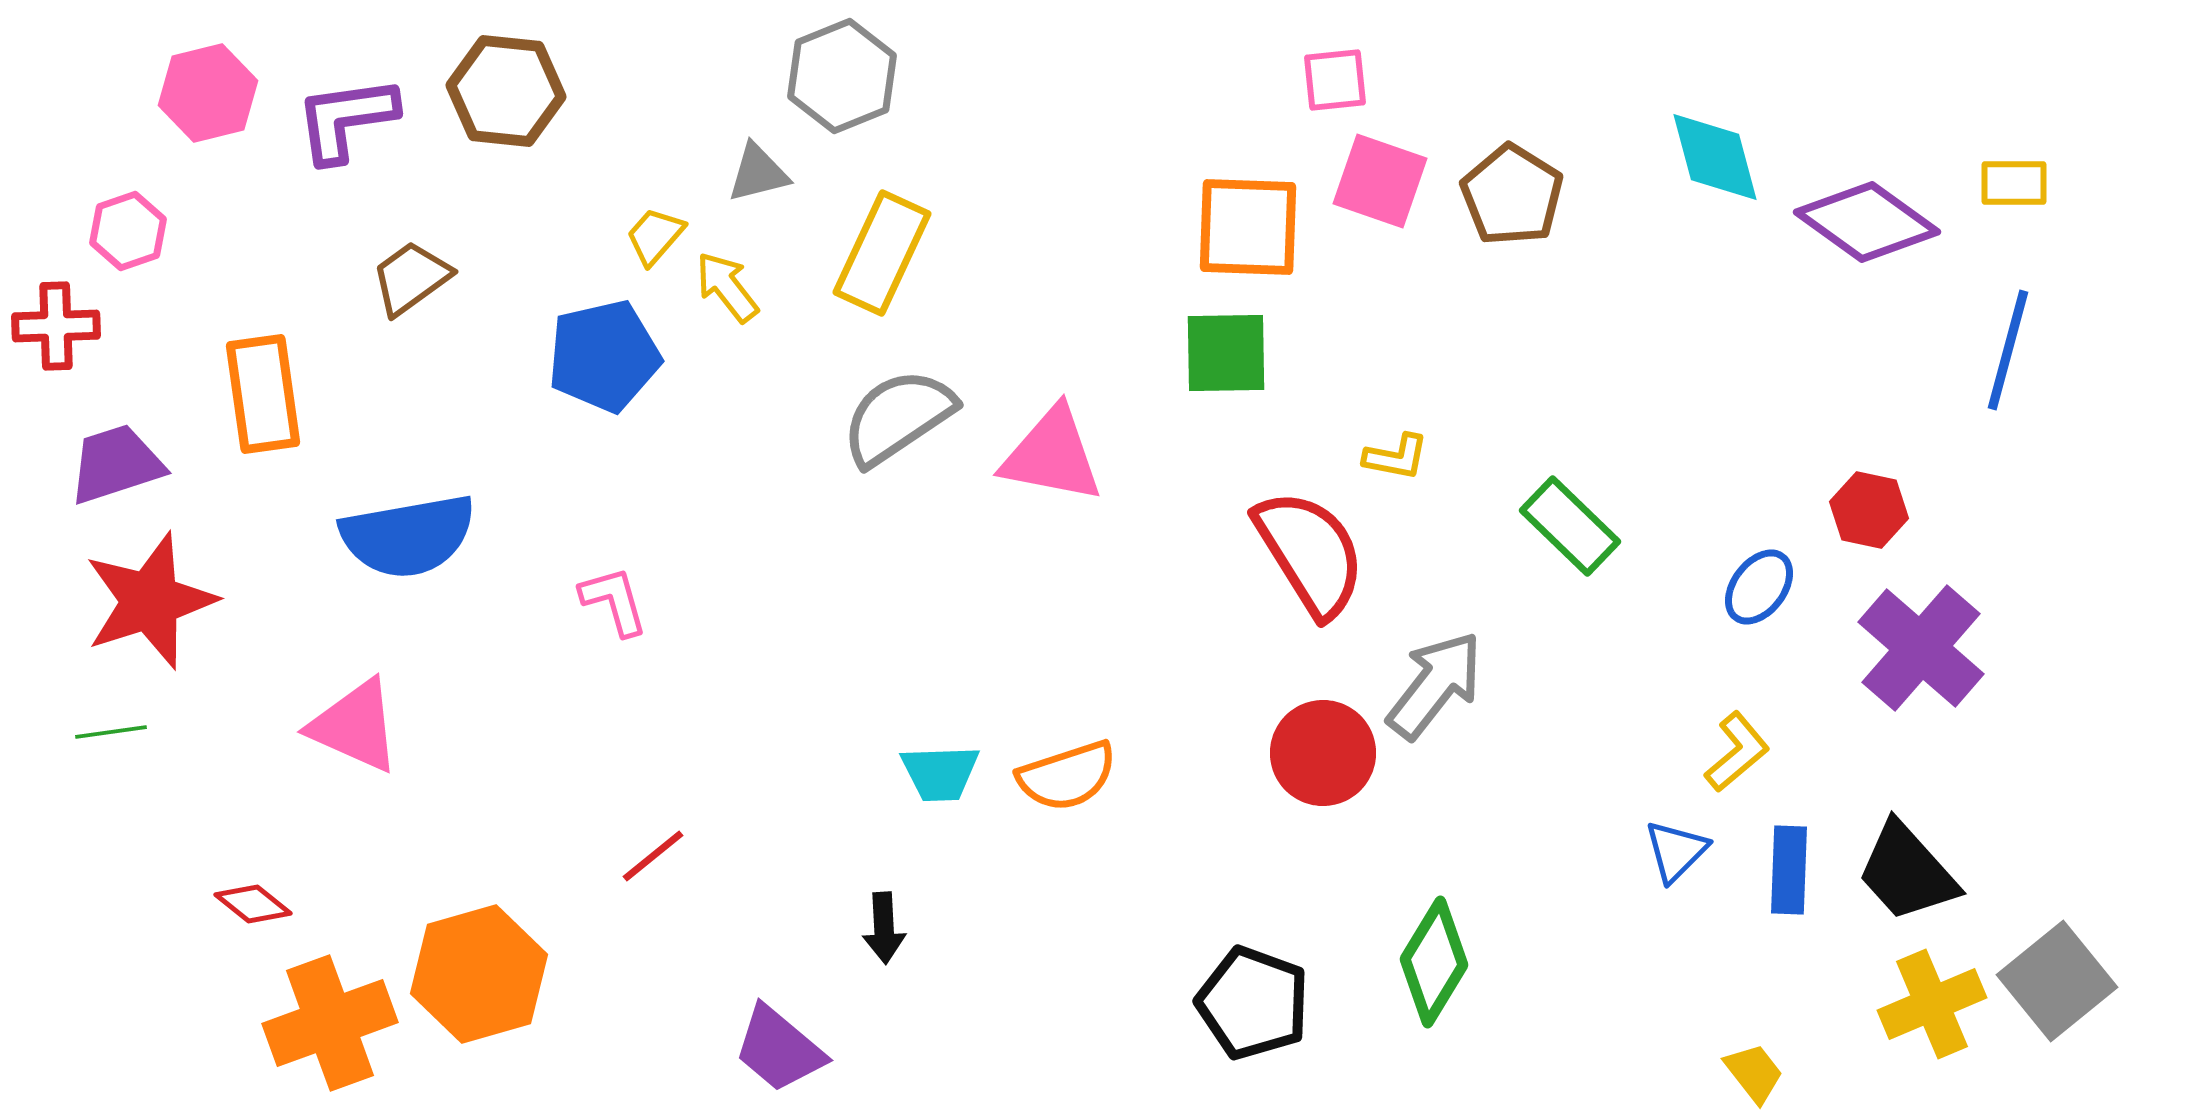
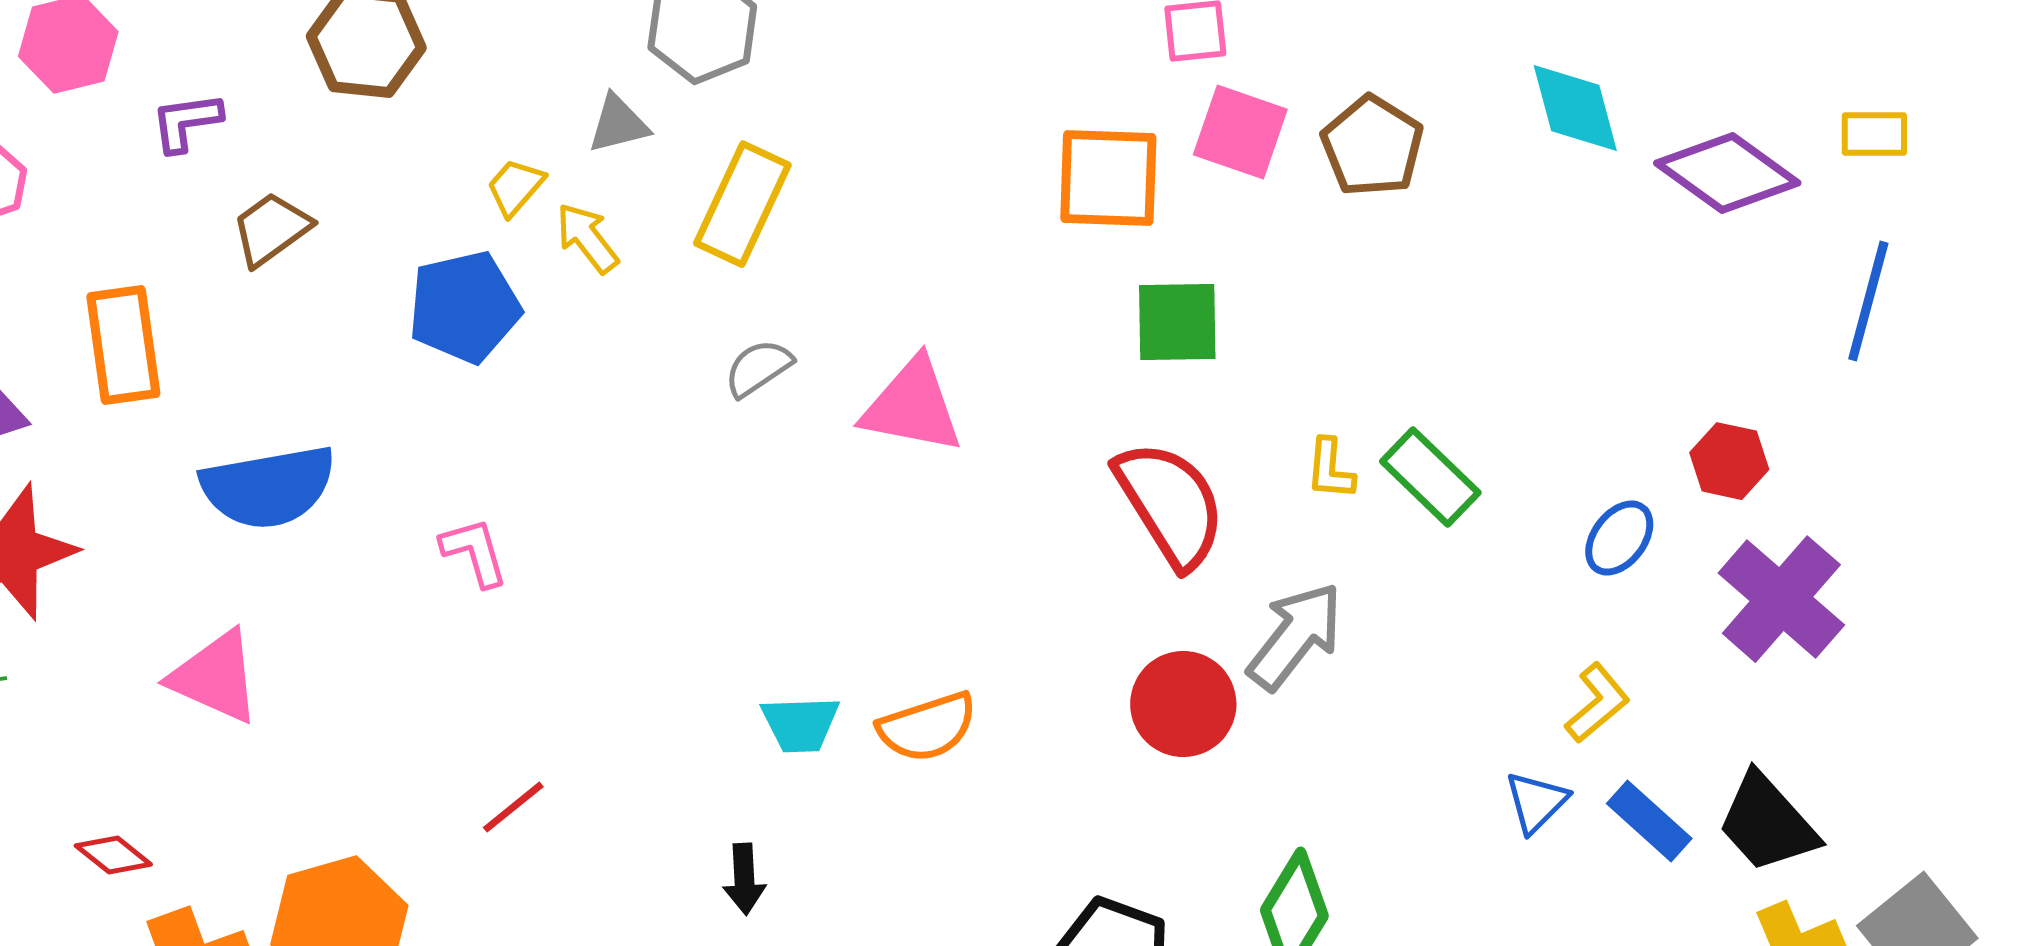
purple L-shape: (346, 119) -> (186, 122), moved, size x0.7
green square: (1226, 353) -> (1177, 322), moved
gray semicircle: (898, 417) -> (758, 368), size x0.6
yellow L-shape: (1396, 457) -> (1330, 469), moved, turned 84
blue rectangle: (1789, 870) -> (1649, 821), turned -50

